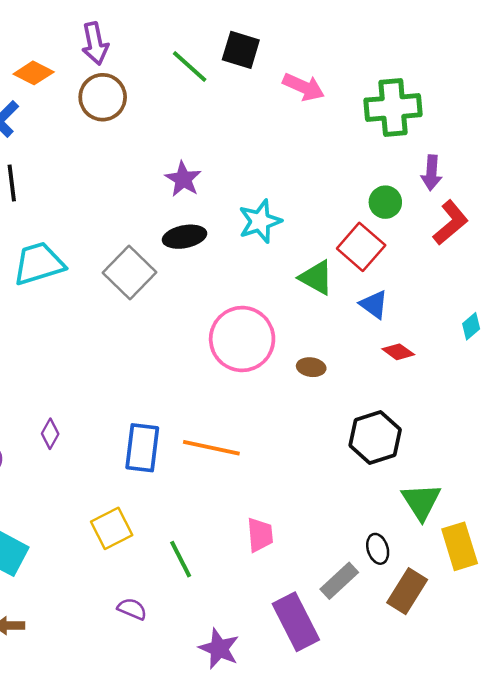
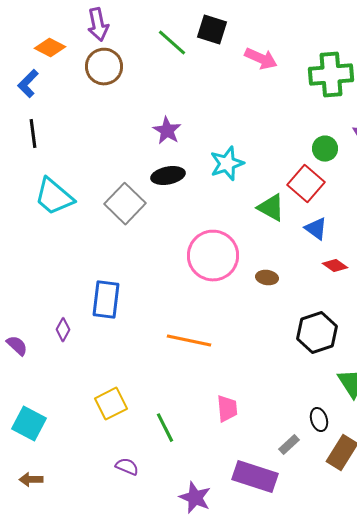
cyan trapezoid: (39, 264) -> (54, 197), turned -123
blue rectangle: (142, 448) -> (106, 300), moved
gray rectangle: (339, 581) -> (289, 445), size x0.7
purple rectangle: (296, 622) -> (255, 477), turned -45

